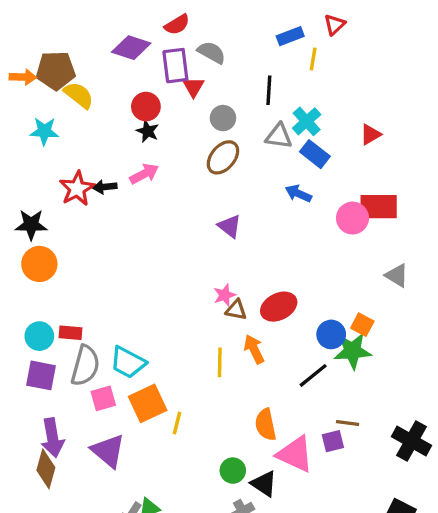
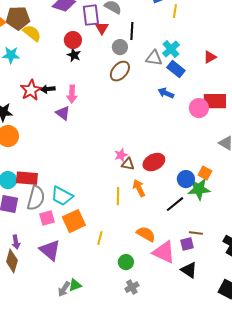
black line: (269, 90) -> (132, 31), moved
pink arrow: (144, 174) -> (72, 94), moved, turned 120
purple triangle: (230, 226) -> (63, 113), moved
red rectangle: (70, 333) -> (27, 178), size x1.5
yellow line: (177, 423) -> (100, 238), moved
orange semicircle: (266, 425) -> (146, 234), turned 132
purple arrow: (52, 438) -> (16, 242), size x0.6
black triangle: (264, 484) -> (189, 270), moved

